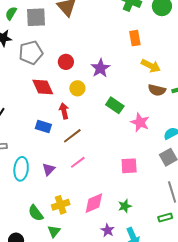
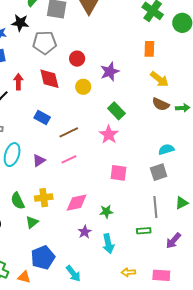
red arrow: (64, 111) -> (18, 82), moved
pink star: (140, 122) -> (109, 135), moved

